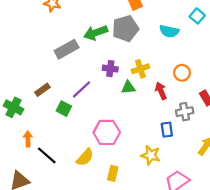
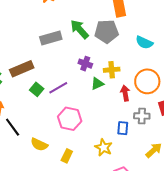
green arrow: (96, 33) -> (80, 29), turned 55
orange circle: (182, 73) -> (147, 81), size x1.6
green triangle: (128, 87) -> (97, 84), turned -32
purple line: (82, 89) -> (58, 88), moved
brown rectangle: (42, 90) -> (22, 69), size x1.6
yellow semicircle: (85, 157) -> (39, 144), moved, turned 60

